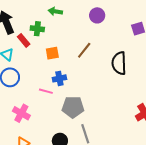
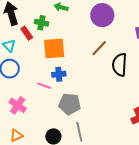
purple circle: (97, 15) -> (102, 15), size x1.5
brown line: (84, 50) -> (99, 48), moved
orange square: (52, 53) -> (54, 48), size x1.6

